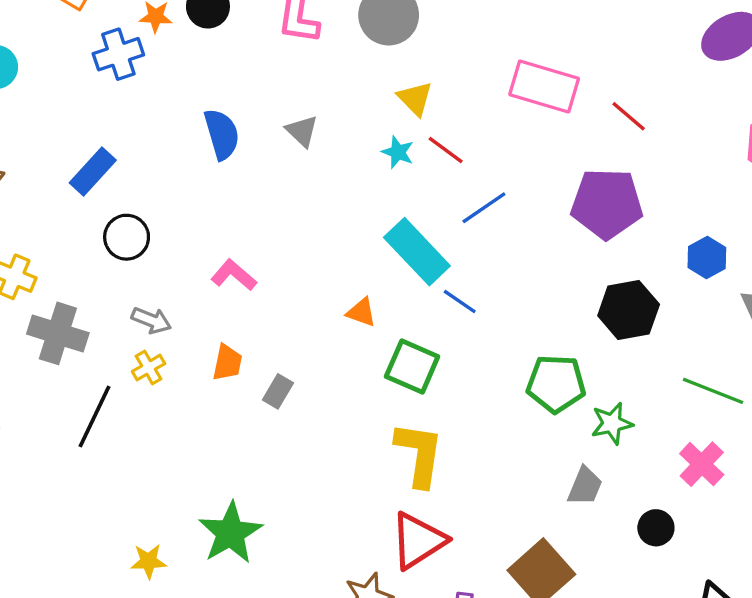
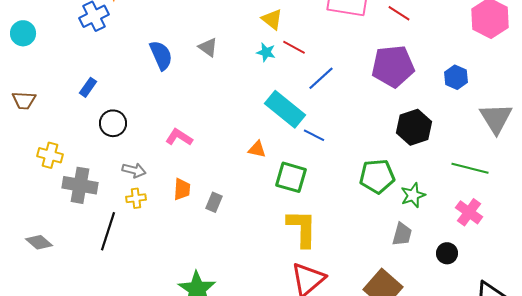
blue rectangle: (93, 172) -> (88, 87), size x0.7
blue hexagon: (707, 257) -> (456, 77), moved
yellow cross: (149, 368) -> (136, 198), turned 30

